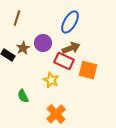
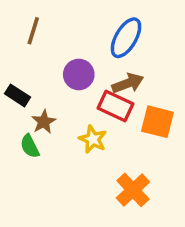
brown star: (23, 48) -> (44, 122), moved
green semicircle: (23, 96) -> (30, 146), moved
orange cross: (56, 114) -> (133, 190), moved

